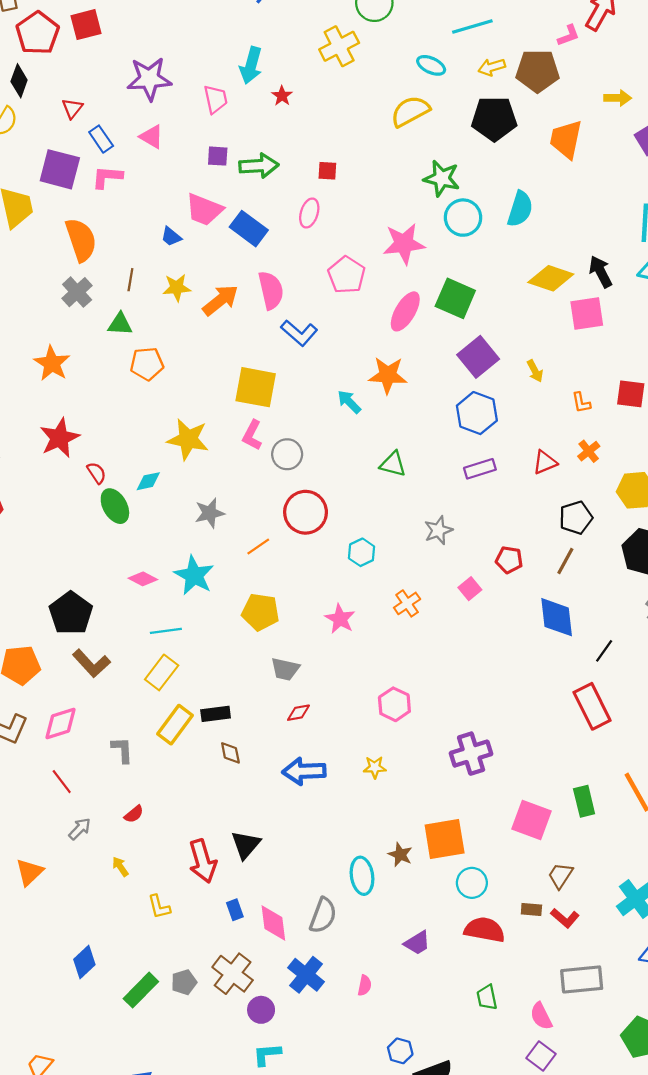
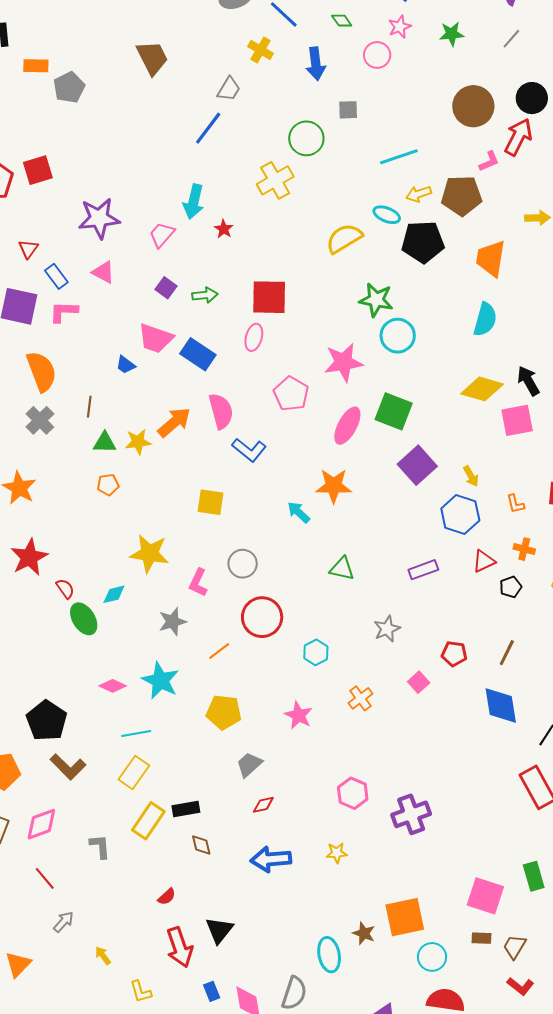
cyan ellipse: (431, 65) -> (387, 215), moved
pink trapezoid: (216, 99) -> (162, 235), turned -124
purple square: (218, 156) -> (166, 288), turned 35
green arrow: (259, 166) -> (205, 295), size x0.7
red square: (327, 171) -> (269, 297), size x2.0
cyan semicircle: (520, 209) -> (485, 319), moved
yellow star: (177, 288) -> (138, 442), moved
green triangle: (120, 324) -> (105, 443), moved
orange pentagon: (147, 364) -> (108, 485), size x0.7
yellow square: (256, 387) -> (211, 502), size x0.7
blue hexagon: (477, 413) -> (460, 515), moved
pink L-shape: (252, 435) -> (198, 583), moved
orange cross: (589, 451) -> (524, 549), turned -35
black pentagon: (576, 518) -> (511, 587), moved, size x0.7
gray trapezoid: (285, 669) -> (249, 765), turned 128
purple cross: (471, 754) -> (411, 814), moved
red semicircle: (134, 814) -> (167, 897), moved
brown rectangle: (531, 910) -> (482, 938), moved

